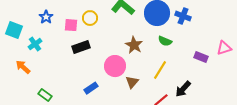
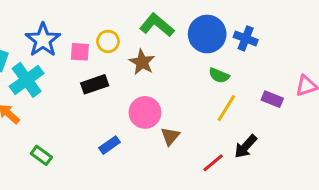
blue star: (46, 17) -> (43, 40), size x1.6
cyan cross: (35, 44) -> (27, 80), size x1.6
brown star: (134, 45) -> (142, 62), moved
yellow line: (160, 70) -> (226, 108), moved

